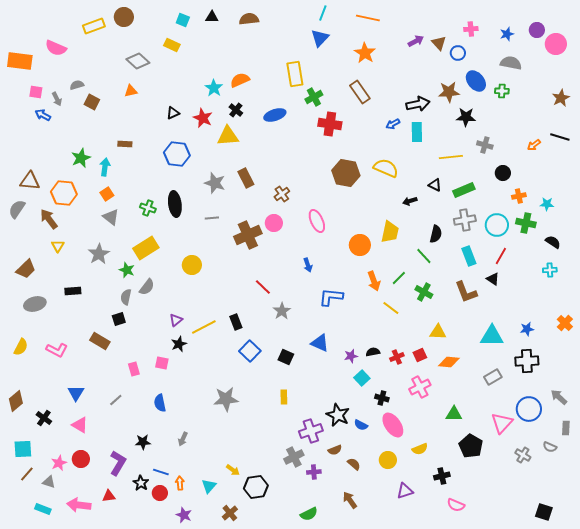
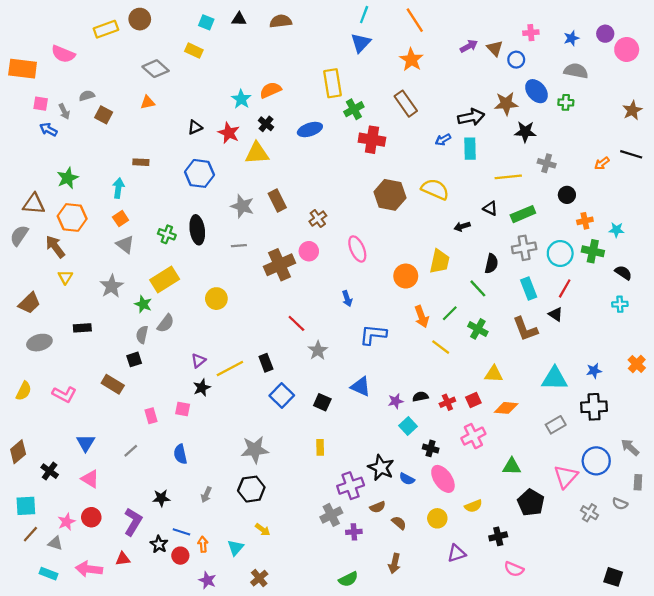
orange line: (368, 18) -> (415, 20), turned 45
green star: (81, 158) -> (68, 178), moved
black hexagon: (256, 487) -> (251, 489), moved
brown arrow: (350, 500) -> (394, 563), turned -132

